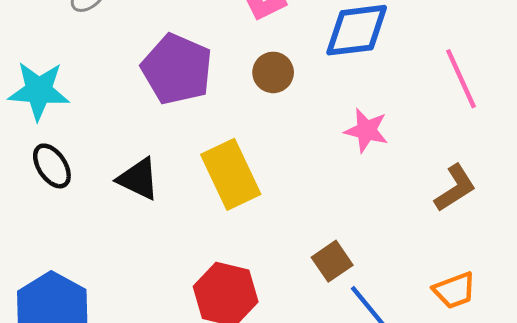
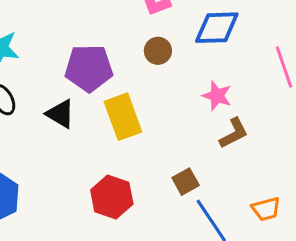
purple pentagon: (177, 69) -> (89, 68), moved, turned -30
brown L-shape: (455, 188) -> (234, 133), moved

